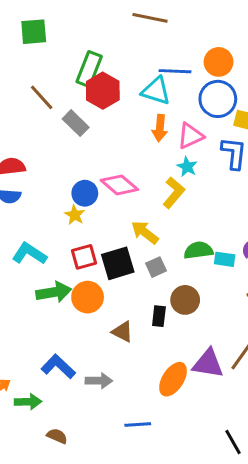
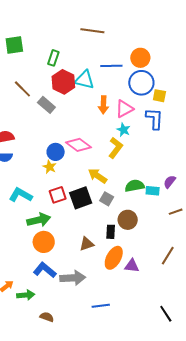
green rectangle: (89, 69) -> (53, 58), moved, size x0.7
cyan triangle: (156, 91) -> (84, 80), moved
gray square: (156, 267) -> (107, 199), turned -32
orange circle: (88, 297) -> (44, 242), moved
brown triangle: (123, 332) -> (87, 244), turned -42
purple triangle: (208, 364) -> (132, 266), moved, size x0.7
orange ellipse: (173, 379) -> (114, 258), moved
gray arrow: (99, 381) -> (73, 278), size x1.4

